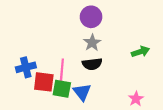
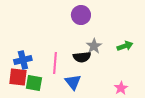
gray star: (92, 43) -> (94, 46), moved
red square: (44, 82) -> (18, 77), moved
green square: (62, 89) -> (34, 83), moved

